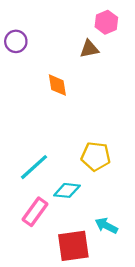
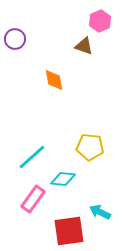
brown triangle: (89, 49) -> (84, 46), turned 30

